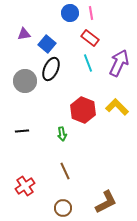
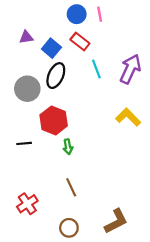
red rectangle: (90, 38) -> (80, 42), moved
red hexagon: (83, 110) -> (54, 120), moved

